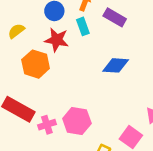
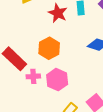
orange hexagon: (36, 64) -> (49, 48), moved

